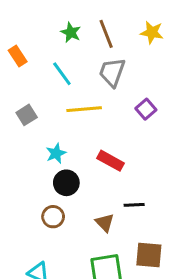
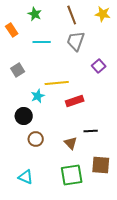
green star: (71, 32) -> (35, 14), moved
cyan line: (62, 74) -> (42, 42), turned -54
yellow line: (84, 109) -> (57, 83), moved
red rectangle: (111, 161) -> (75, 101), turned -48
black circle: (66, 183) -> (24, 116), moved

